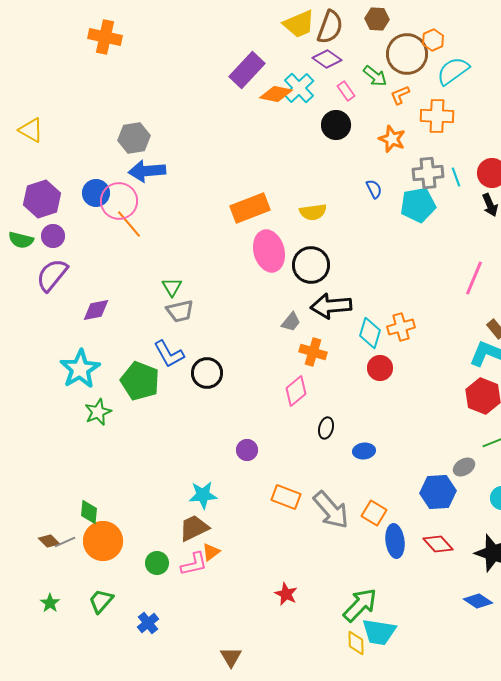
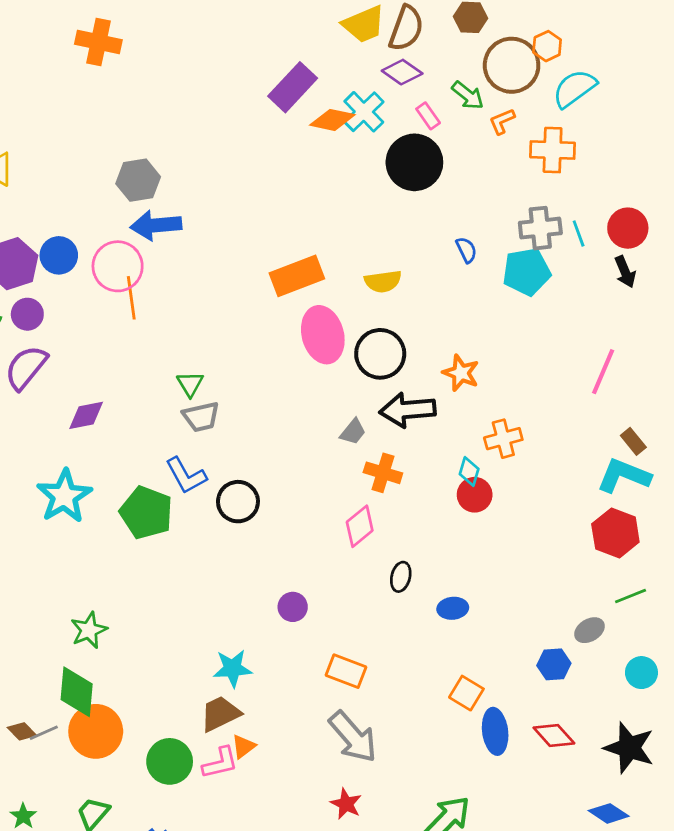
black circle: (336, 125) -> (414, 162), size x1.4
orange star: (392, 139) -> (461, 373), moved
blue circle: (96, 193) -> (59, 255), moved
orange line: (129, 224) -> (131, 298), turned 32
cyan diamond: (370, 333) -> (469, 471), moved, size x0.7
green star: (98, 412) -> (89, 630), moved
blue hexagon: (438, 492) -> (554, 664), size x0.7
gray arrow: (331, 510) -> (353, 737), moved
green diamond: (89, 512) -> (77, 692), size x1.5
green circle: (157, 563) -> (170, 761), size x1.4

